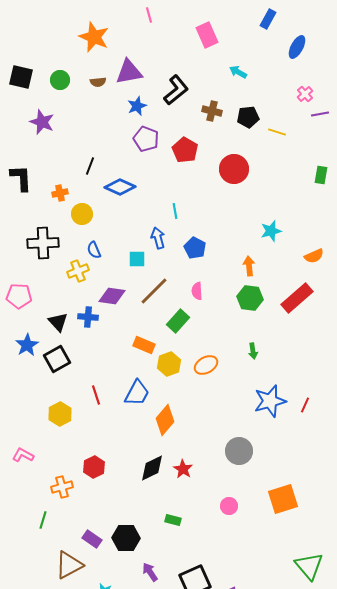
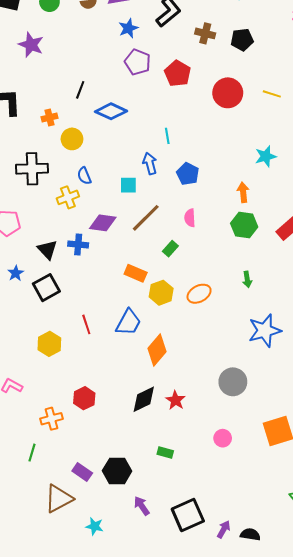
yellow line: (277, 132) -> (272, 94), moved
green rectangle: (178, 321) -> (170, 249), size x0.7
blue star: (27, 345) -> (16, 273), size x0.7

